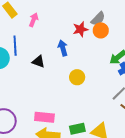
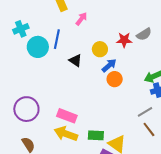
orange circle: (101, 30) -> (115, 79), moved
blue arrow: (63, 48) -> (109, 65), moved, turned 49
yellow circle: (77, 77) -> (100, 49), moved

